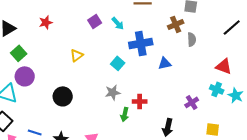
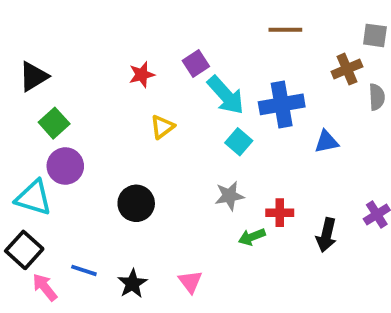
red star: (46, 22) -> (142, 75), moved
cyan arrow: (118, 23) -> (226, 95), moved, size x1.6
green arrow: (125, 114) -> (252, 237), turned 56
black arrow: (168, 127) -> (326, 235), moved

